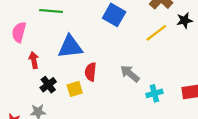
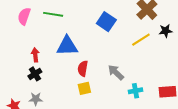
pink semicircle: (19, 32) -> (24, 16), moved
black cross: (48, 85) -> (35, 74), moved
yellow square: (75, 89) -> (84, 88), moved

